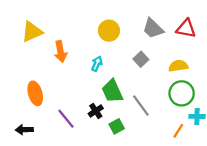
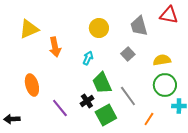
gray trapezoid: (153, 28) -> (139, 26), turned 30
red triangle: (186, 28) -> (169, 15), moved
green square: (117, 126) -> (106, 115), size x1.5
black arrow: (24, 130) -> (12, 119), moved
orange line: (178, 131) -> (149, 119), moved

